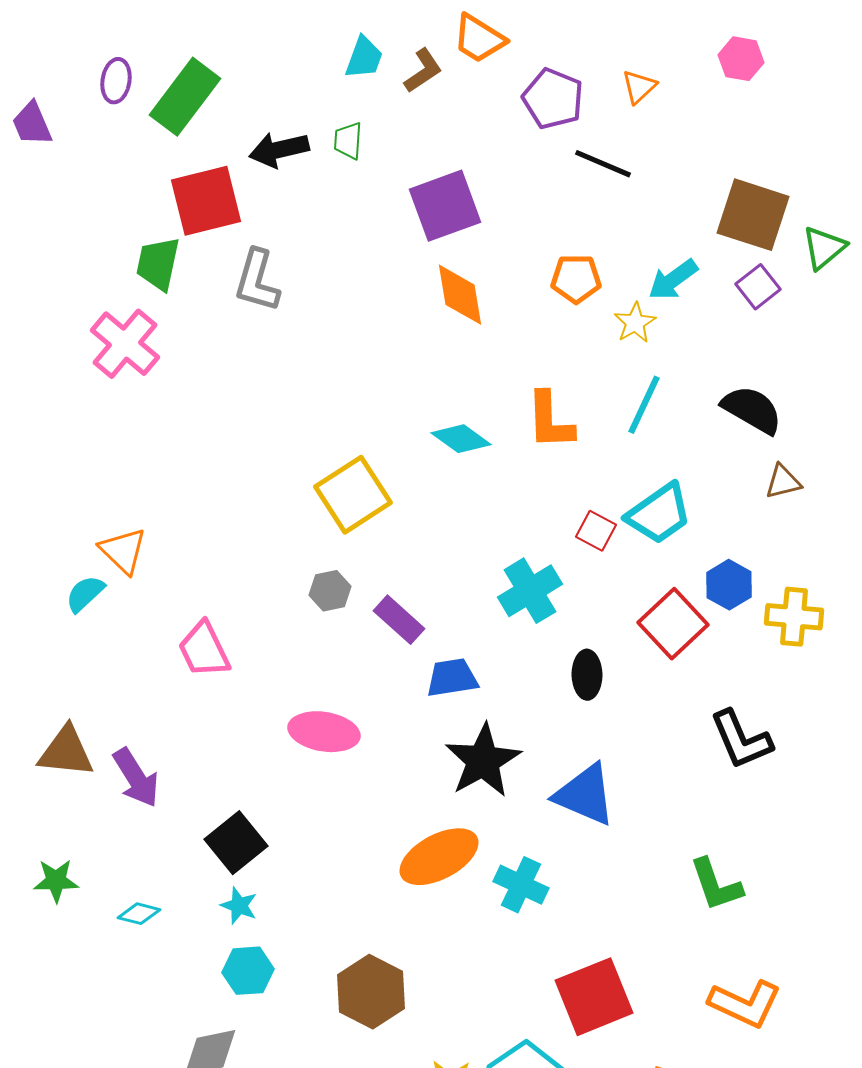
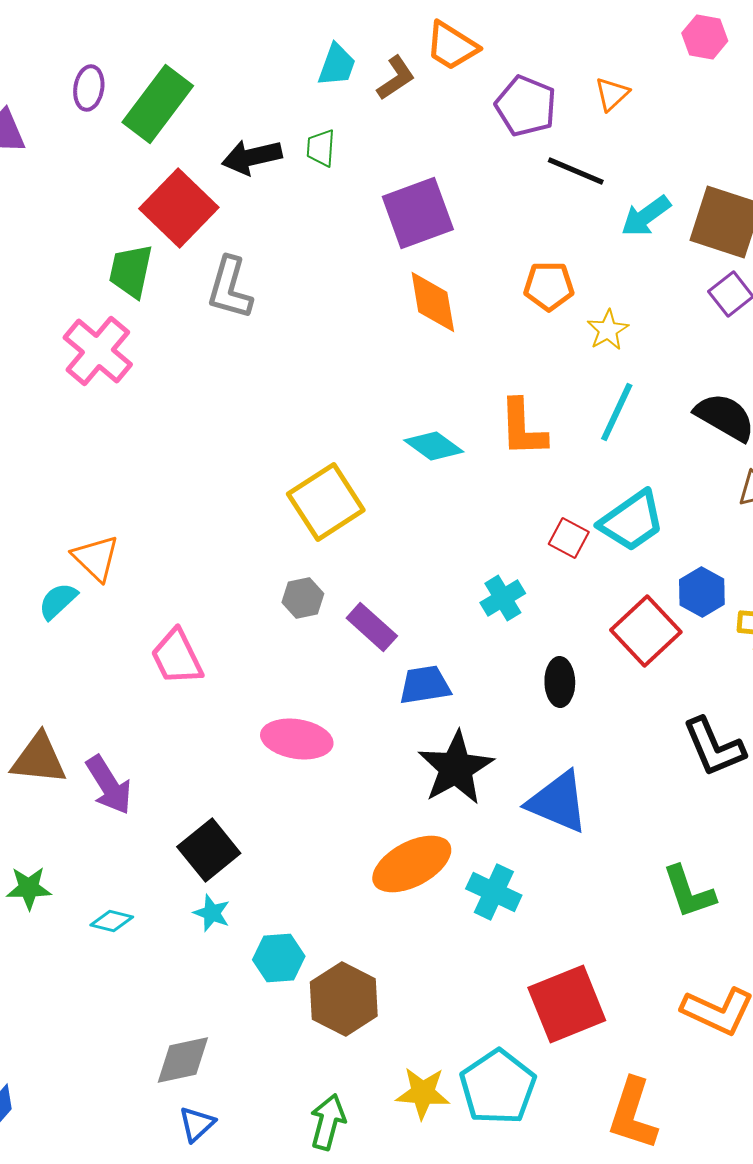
pink hexagon: (741, 59) -> (705, 37), moved
red square: (206, 201) -> (179, 208), turned -32
cyan arrow: (673, 280) -> (646, 216), moved
cyan cross: (530, 591) -> (503, 598), size x0.7
cyan hexagon: (248, 971) -> (279, 958), moved

